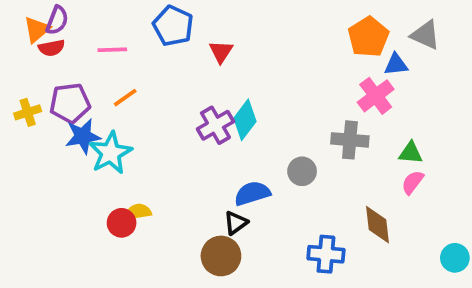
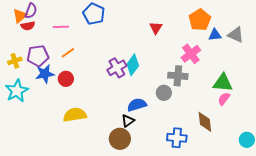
gray triangle: (425, 35) -> (236, 35), moved
red triangle: (221, 52) -> (156, 28), moved
pink cross: (376, 96) -> (191, 54), moved
gray cross: (350, 140) -> (178, 76), moved
cyan star: (110, 153) -> (17, 91), moved
green triangle: (411, 153) -> (223, 83), size x1.5
yellow semicircle: (138, 212) -> (75, 115), size x1.6
red circle: (122, 223) -> (66, 79), moved

